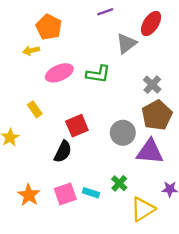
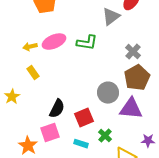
yellow arrow: (31, 51) -> (30, 47), moved
red square: (77, 126) -> (84, 118), moved
pink square: (65, 194) -> (50, 133), moved

